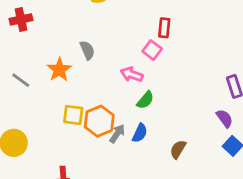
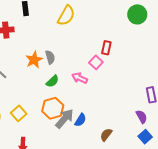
orange star: (59, 70) -> (34, 60), moved
green semicircle: (145, 100) -> (52, 81), moved
yellow square: (73, 115) -> (19, 113), moved, turned 35
gray arrow: (117, 134) -> (65, 119), size x1.5

